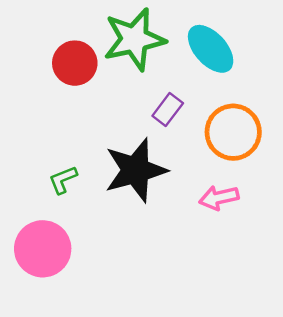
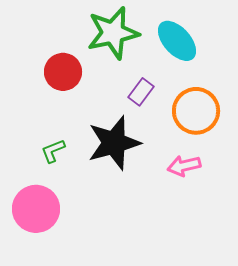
red circle: (75, 63) -> (63, 72), moved

